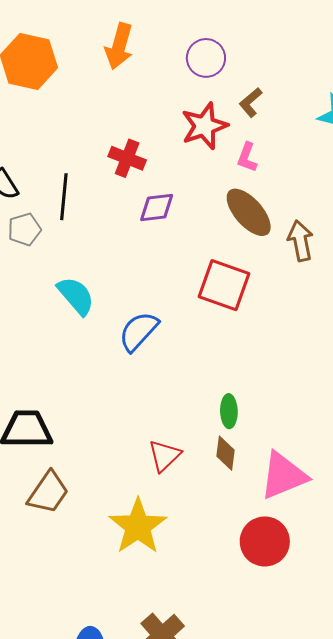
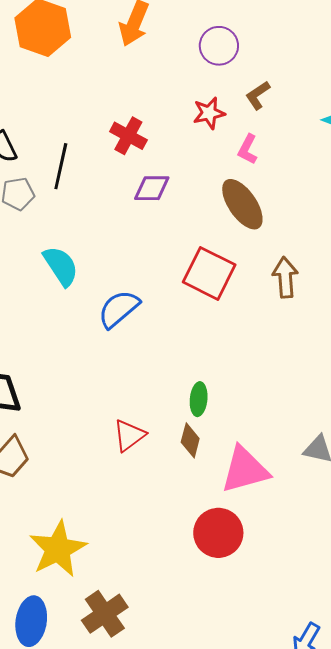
red star: (204, 126) -> (209, 113), size x0.7
brown arrow: (300, 241) -> (285, 277), moved
yellow star: (138, 526) -> (58, 549), moved

